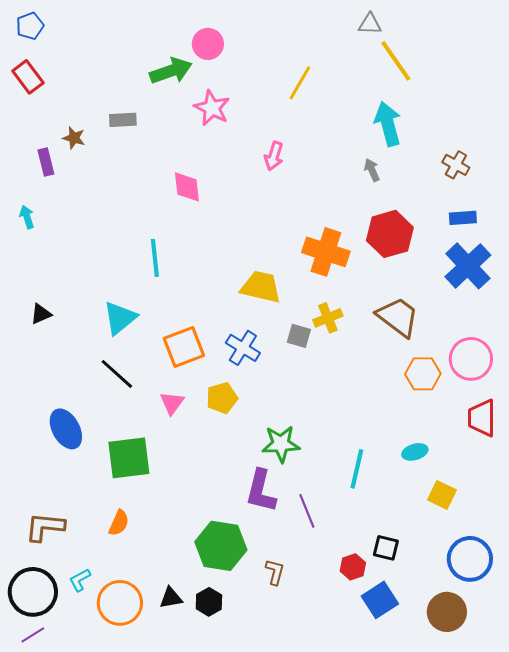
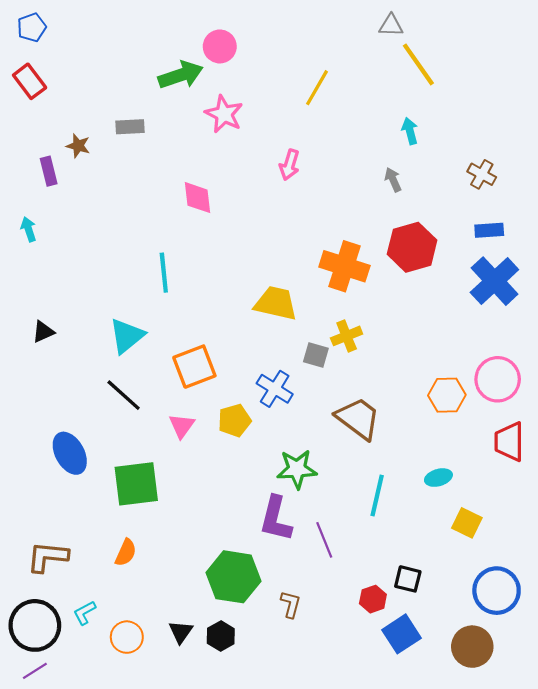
cyan arrow: (388, 124) -> (410, 131), size x0.6
brown trapezoid: (398, 317) -> (358, 418), moved
blue cross: (243, 348) -> (275, 389), moved
black triangle: (171, 598) -> (181, 632), turned -45
orange circle: (120, 603) -> (127, 637), size x0.7

